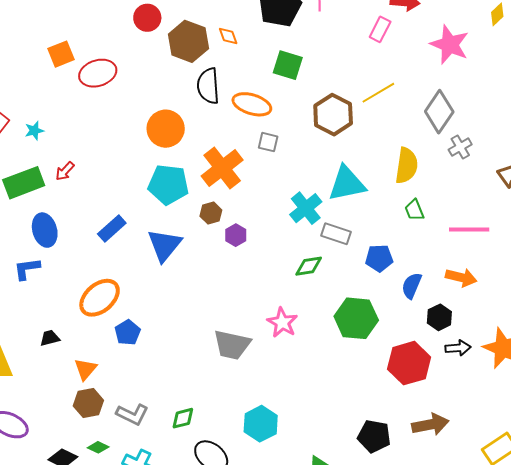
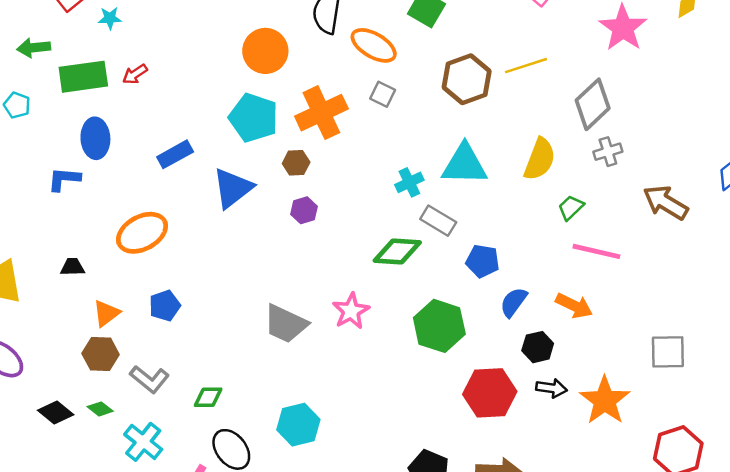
cyan cross: (306, 208) -> (409, 182), size x0.7
green trapezoid: (414, 210) -> (571, 208), moved, turned 55
purple hexagon: (236, 235) -> (304, 210), moved
green diamond: (309, 266) -> (397, 252), size x1.4
blue pentagon: (128, 332) -> (165, 306), moved

